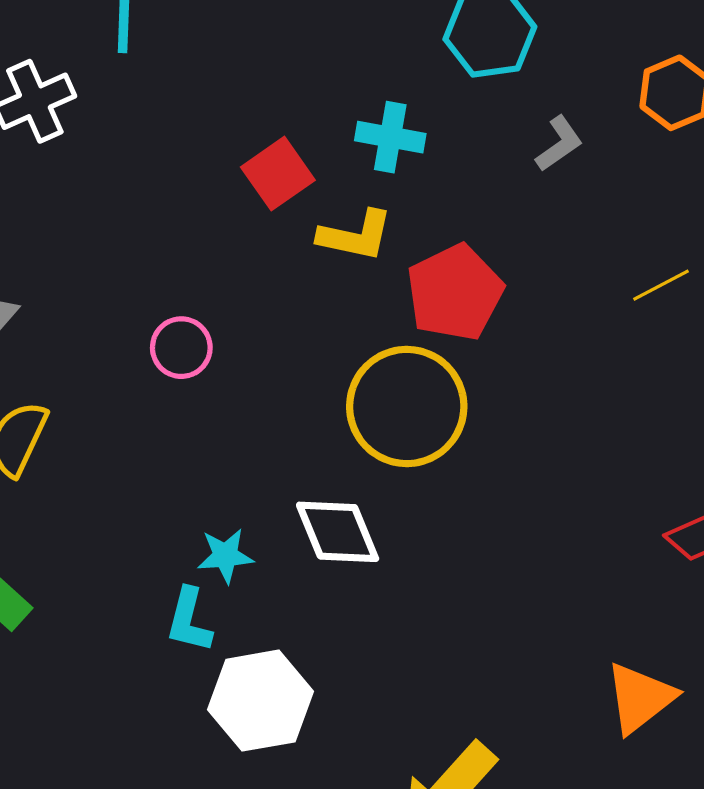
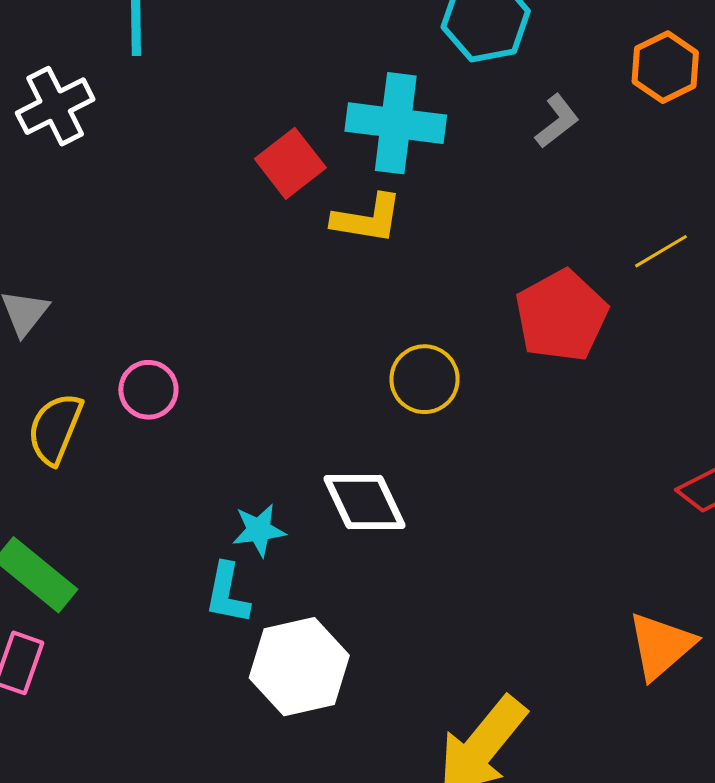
cyan cross: (390, 137) -> (396, 123), size x1.5
red pentagon: (455, 293) -> (561, 316), moved
pink circle: (181, 348) -> (148, 390), moved
yellow circle: (407, 406) -> (424, 379), size x0.6

